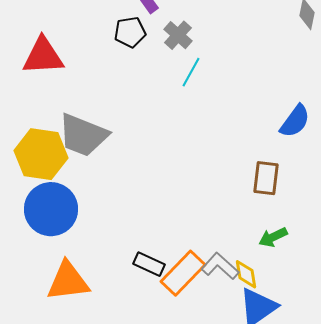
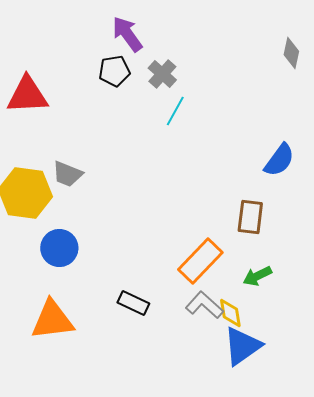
gray trapezoid: (83, 135) -> (67, 174), size x0.6
blue circle: (51, 209) -> (59, 248), moved, size x0.7
orange rectangle: (183, 273) -> (200, 261), moved

